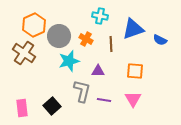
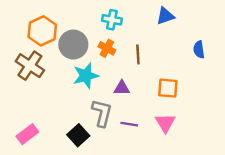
cyan cross: (100, 16) -> (112, 20), moved
blue triangle: (133, 29) -> (165, 16), moved, size x0.7
blue semicircle: (160, 40) -> (199, 50), turned 56
black square: (52, 106) -> (78, 135), moved
pink rectangle: (22, 108) -> (27, 134), turned 60

